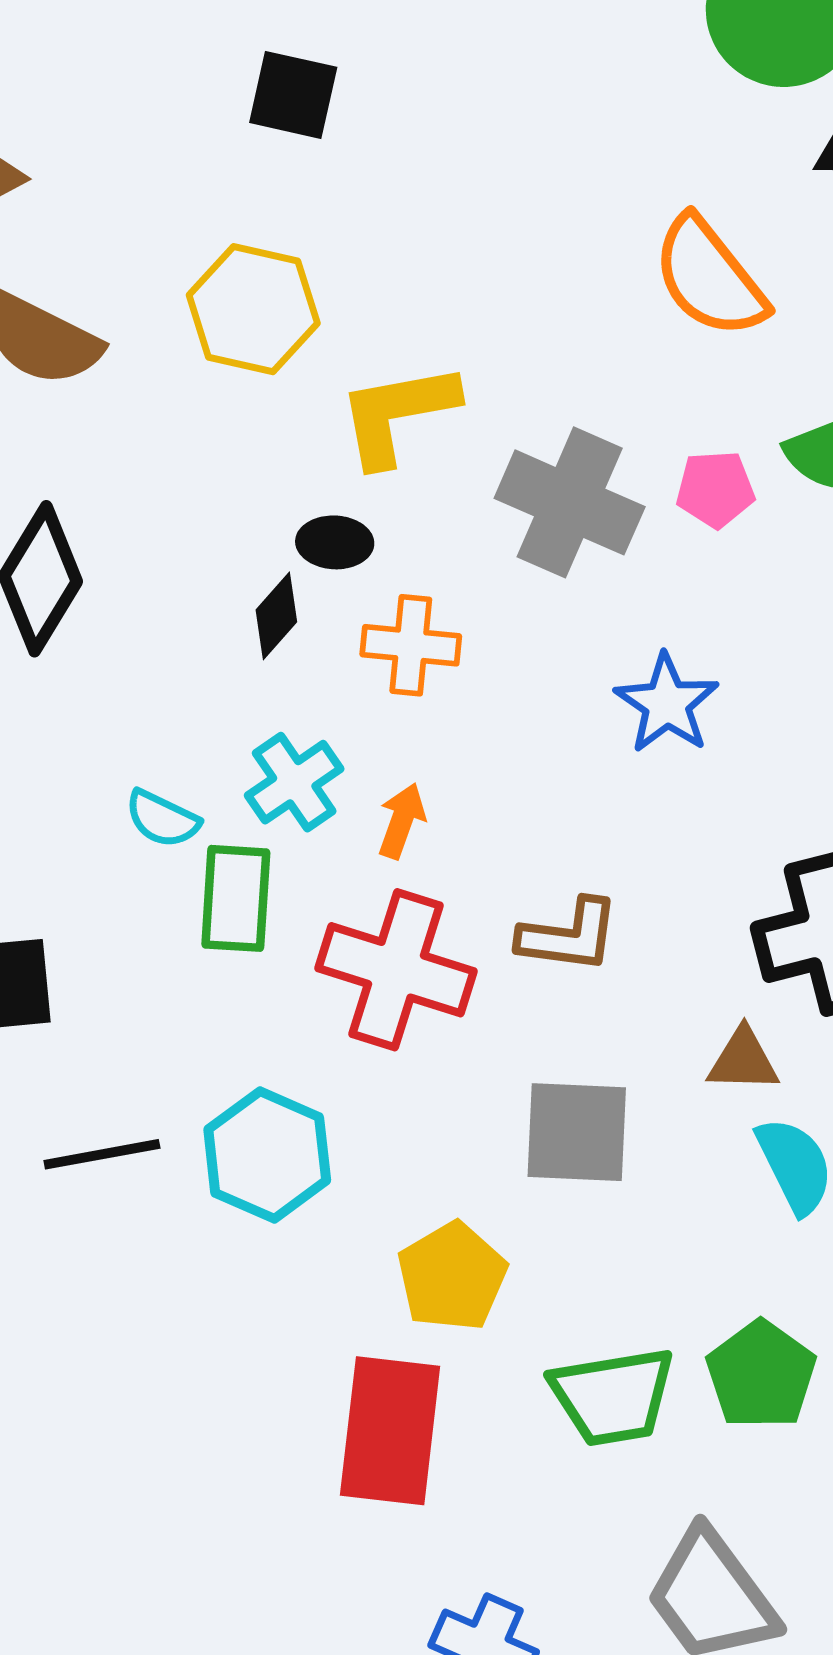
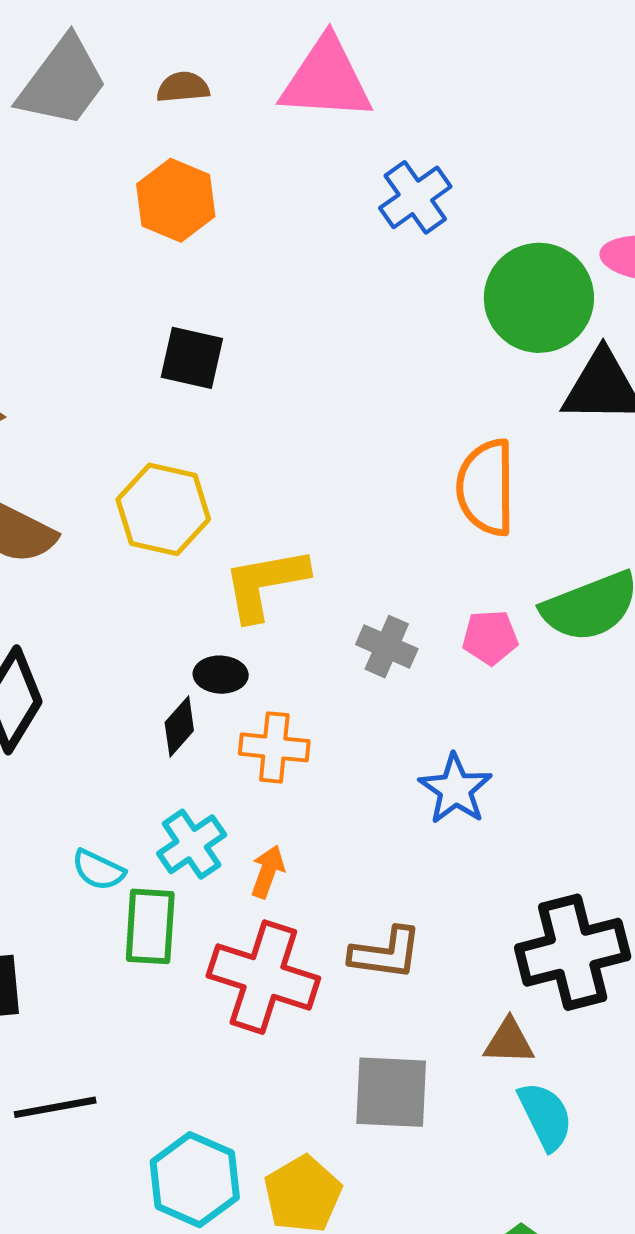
orange semicircle: (709, 277) -> (486, 487), turned 38
gray cross: (570, 502) -> (387, 647), size x0.6
cyan hexagon: (267, 1155) -> (195, 1180), moved

